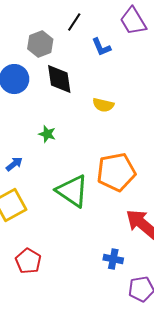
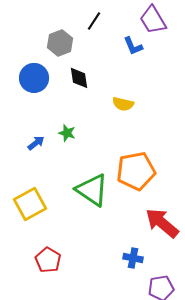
blue L-shape: (101, 47) -> (133, 46), moved
black diamond: (59, 79) -> (79, 78), size x0.7
blue arrow: (14, 164) -> (36, 143), moved

